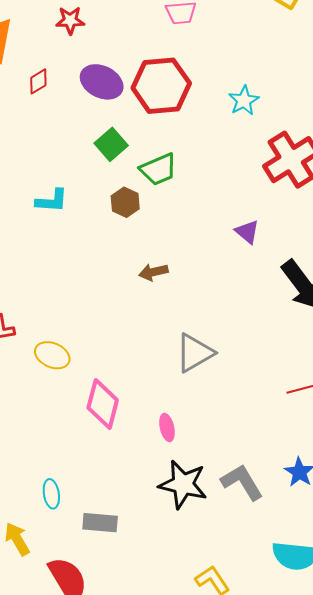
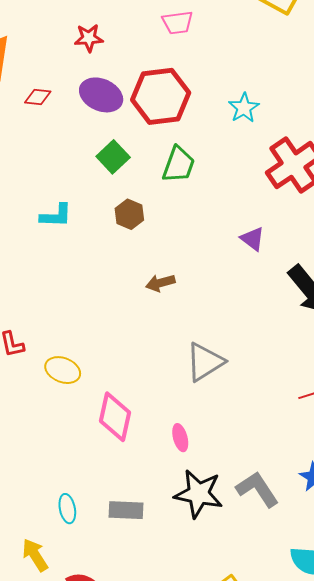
red star: (70, 20) -> (89, 38), moved
red diamond: (38, 81) -> (38, 97), turned 40
green trapezoid: (158, 169) -> (179, 165), moved, turned -45
gray rectangle: (100, 523) -> (126, 510), moved

